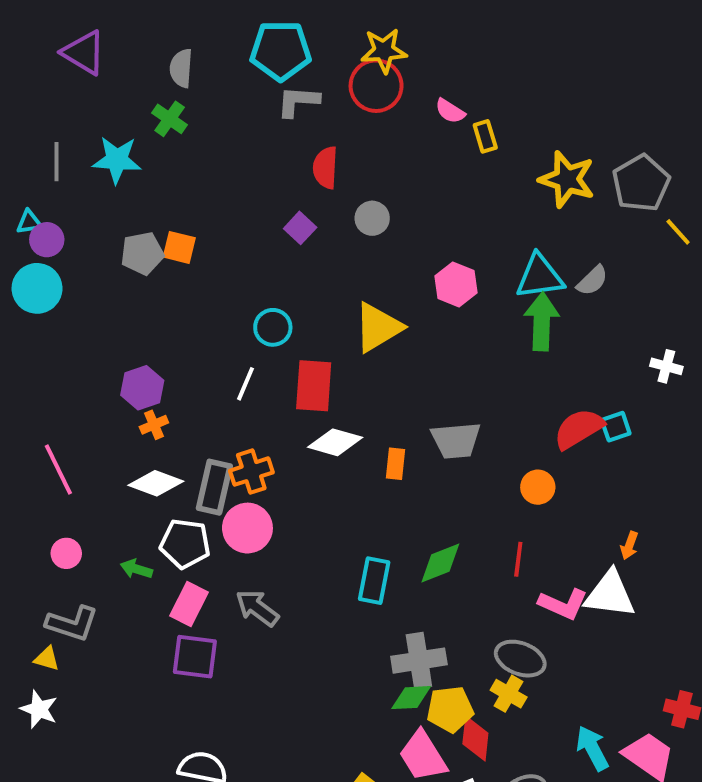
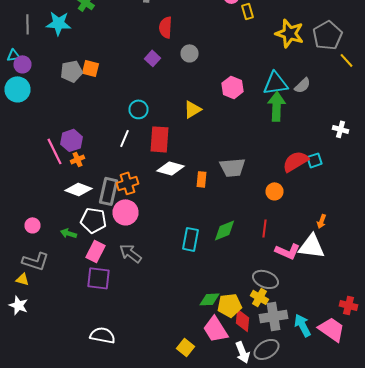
yellow triangle: (378, 327) -> (192, 109), size x0.7
pink line: (58, 470) -> (54, 151), moved
gray cross: (419, 661) -> (274, 316), moved

